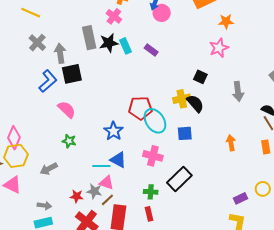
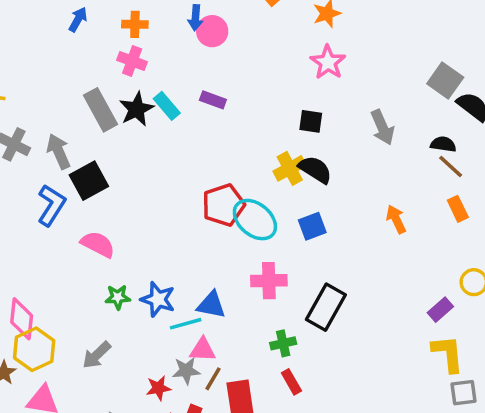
blue star: (113, 131) -> (158, 299), moved

